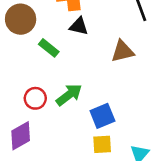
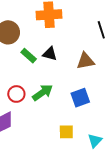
black triangle: (79, 26) -> (50, 54), moved
blue square: (102, 116) -> (80, 98), moved

